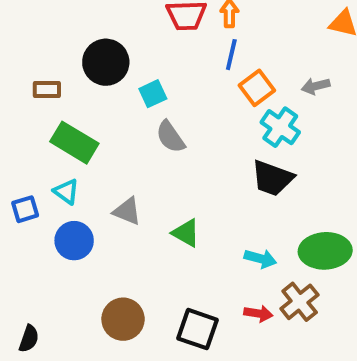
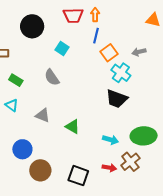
black circle: (106, 62) -> (32, 26), moved
cyan square: (153, 94) -> (62, 48), moved, turned -32
gray semicircle: (170, 137) -> (52, 77), moved
green rectangle: (74, 143) -> (16, 80), size x0.6
blue circle: (74, 241) -> (22, 149), moved

